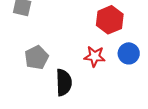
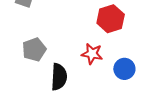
blue circle: (129, 53) -> (124, 69), moved

